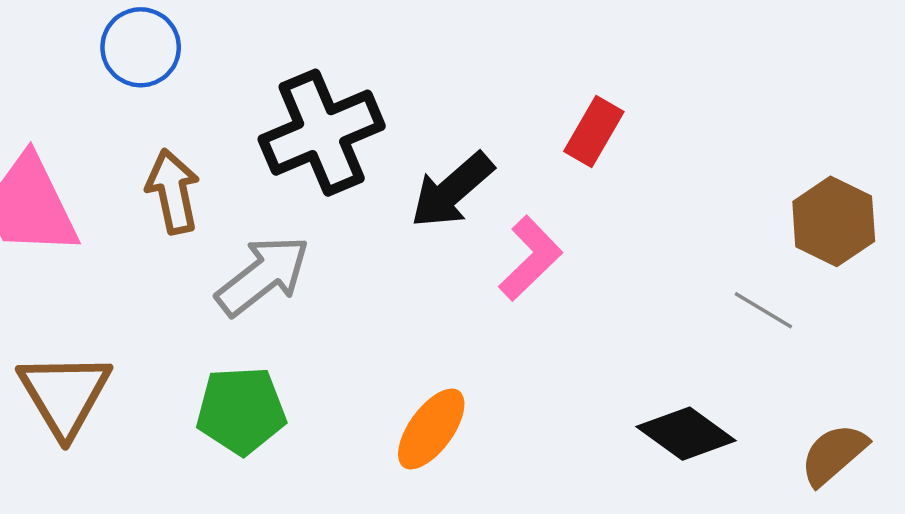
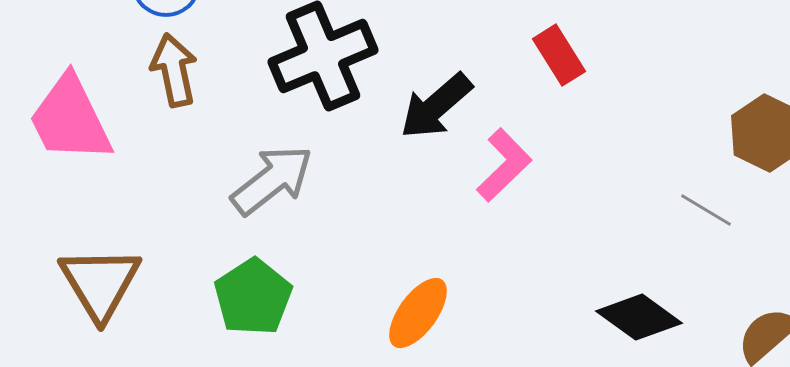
red rectangle: (594, 131) -> (559, 55), turned -62
brown arrow: (173, 191) -> (174, 70), moved
green pentagon: (241, 411) -> (253, 297), turned -30

